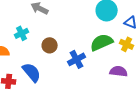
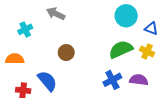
cyan cross: (22, 33) -> (25, 29), moved
blue cross: (77, 59) -> (112, 80), moved

